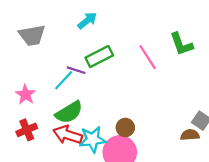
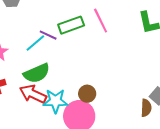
pink line: (148, 57) -> (101, 21), moved
brown semicircle: (190, 135) -> (146, 108), turned 90

